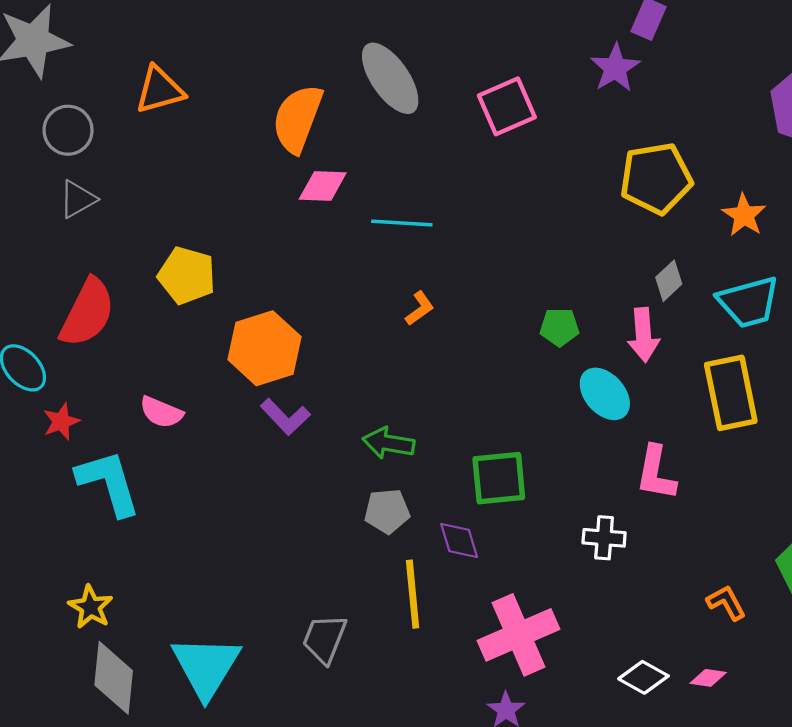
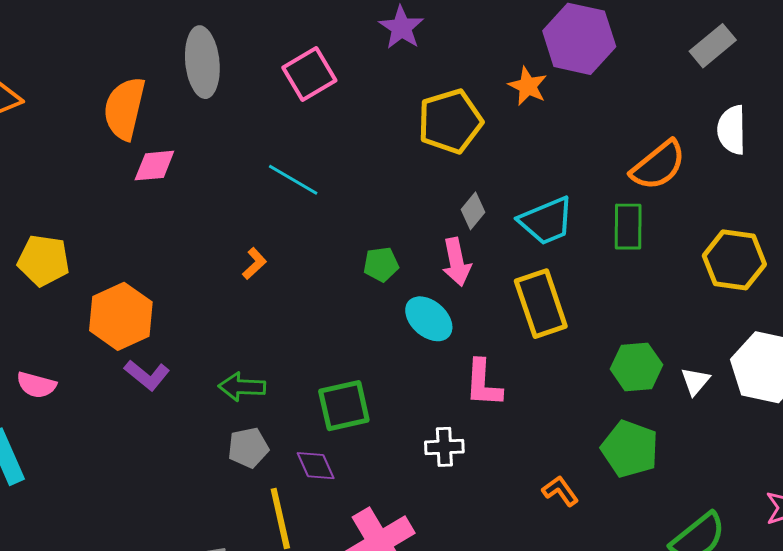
gray ellipse: (390, 78) -> (202, 62), turned 36
orange star: (744, 215) -> (528, 86), moved
cyan line: (402, 223) -> (293, 180), moved, turned 34

